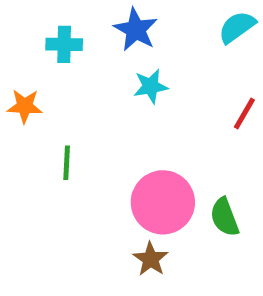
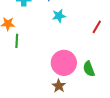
green line: (67, 163) -> (17, 41), moved

